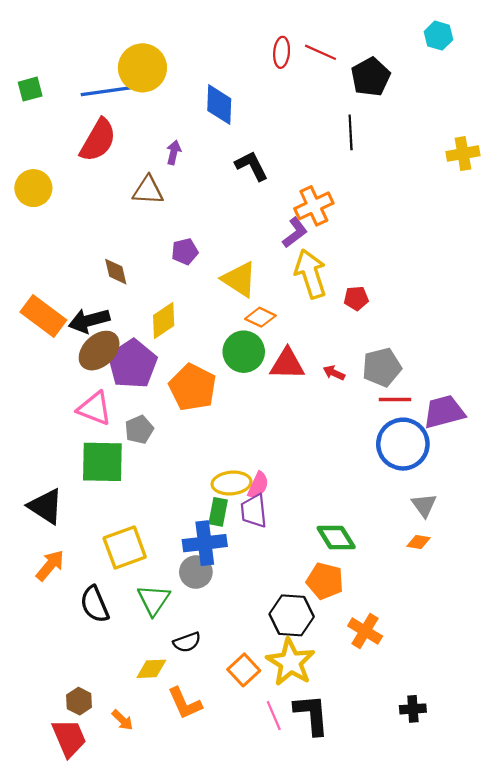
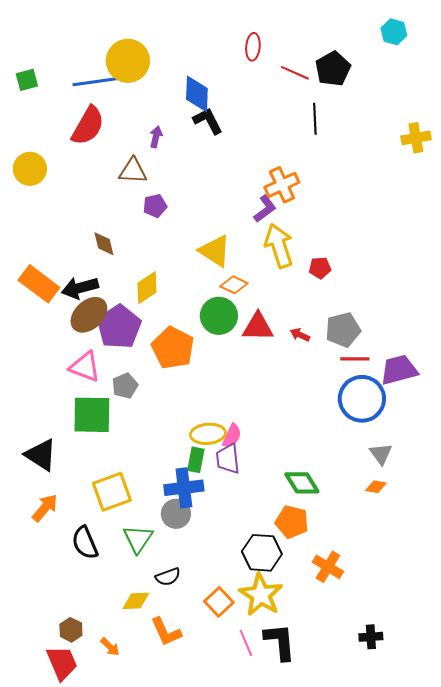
red line: (321, 52) -> (295, 73), moved
black L-shape: (252, 166) -> (208, 121), moved
purple pentagon: (185, 252) -> (155, 206), moved

